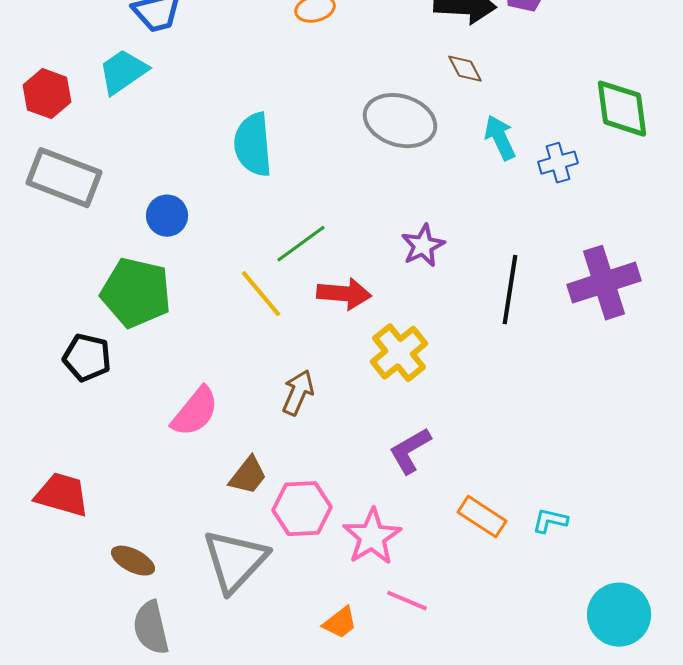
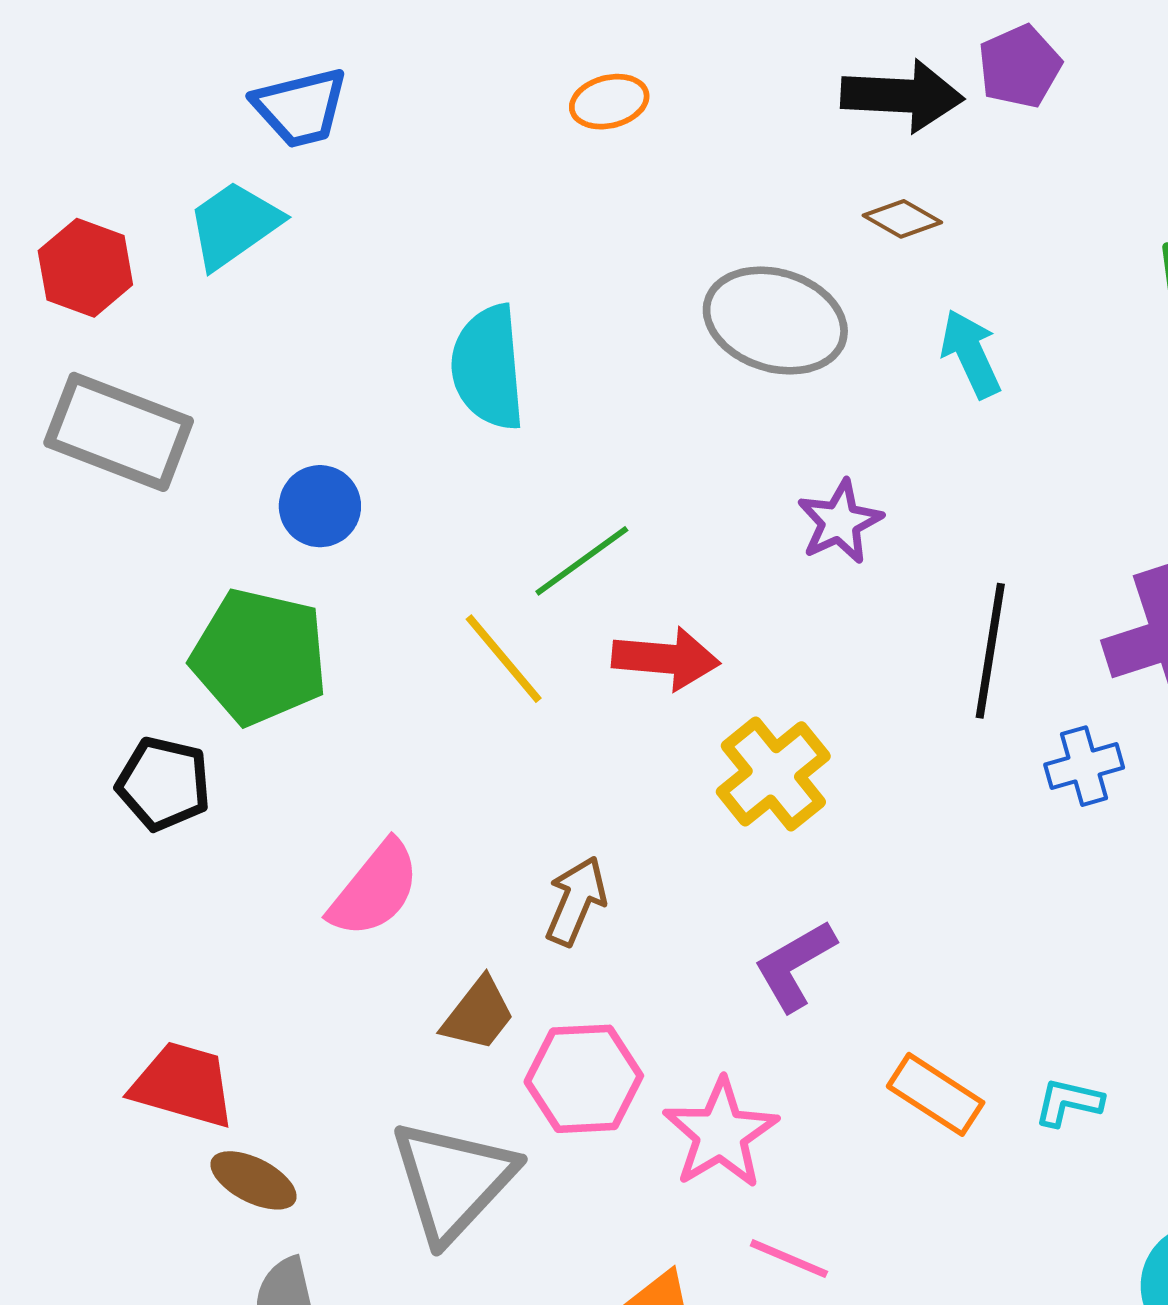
brown diamond: (465, 69) -> (902, 219), turned -33
blue cross: (558, 163) -> (1084, 766), moved
purple star: (423, 246) -> (840, 522), moved
brown arrow: (298, 393) -> (576, 901), moved
red trapezoid: (62, 495) -> (183, 1085), moved

